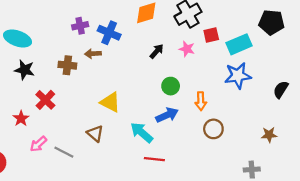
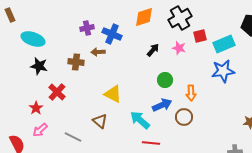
brown circle: (213, 129) -> (184, 117), moved
pink arrow: (38, 144) -> (40, 130), moved

